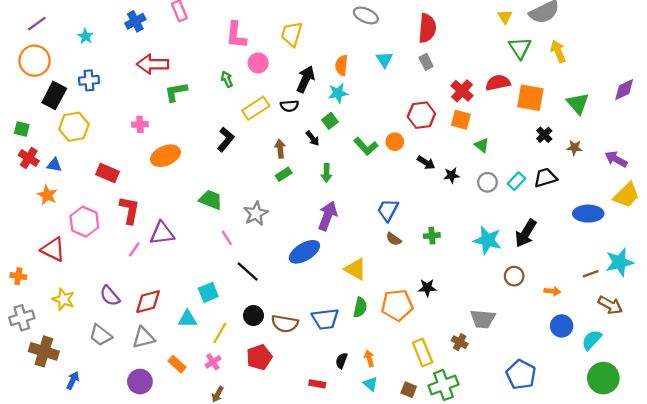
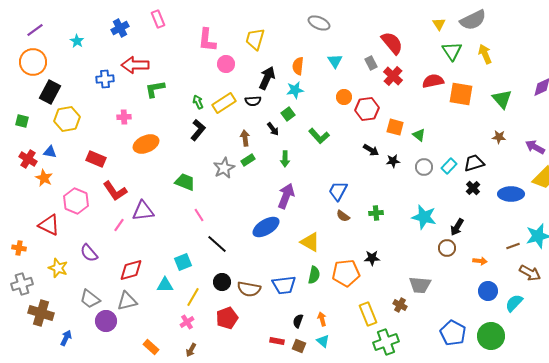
red semicircle: (427, 28) -> (392, 43), moved, turned -45
green arrow: (227, 79) -> (198, 102), moved
blue cross: (89, 80) -> (105, 79), moved
red cross: (462, 91) -> (393, 76), moved
orange square: (461, 120) -> (395, 127), moved
black cross: (544, 135) -> (473, 188), moved
orange circle: (395, 142) -> (344, 97), moved
red cross: (29, 158) -> (28, 159), moved
red L-shape: (130, 210) -> (115, 191), turned 135
gray star: (256, 214) -> (224, 168), moved
black arrow: (526, 233) -> (457, 227), moved, size x0.7
purple semicircle: (110, 296) -> (89, 253), moved
orange rectangle: (177, 364) -> (151, 347), moved
green circle: (603, 378) -> (491, 336), moved
purple circle: (140, 382) -> (106, 321), moved
brown square: (409, 390) -> (299, 346), moved

